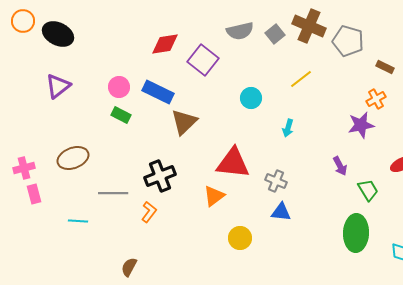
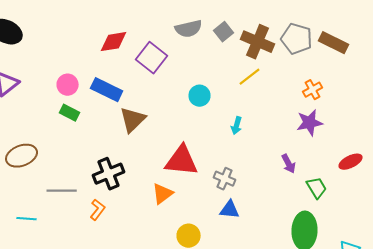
brown cross: (309, 26) -> (258, 42), moved
brown rectangle: (385, 67) -> (334, 43), moved, size x1.6
orange cross: (376, 99) -> (313, 90), moved

